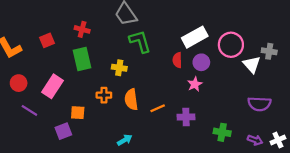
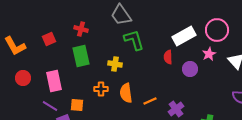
pink circle: (231, 45) -> (217, 30), moved
purple circle: (201, 62) -> (190, 69), moved
pink star: (195, 84) -> (209, 54), moved
pink rectangle: (52, 86) -> (54, 81), turned -45
purple line: (29, 110) -> (50, 106), moved
purple cross: (186, 117) -> (176, 109), turned -35

